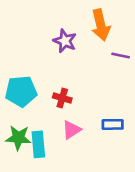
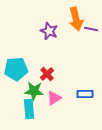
purple line: (121, 55) -> (91, 29), moved
red cross: (62, 98) -> (47, 74), turned 32
green star: (18, 138) -> (34, 91), moved

